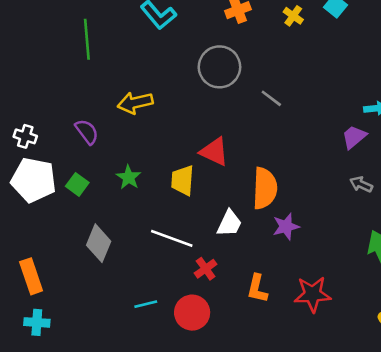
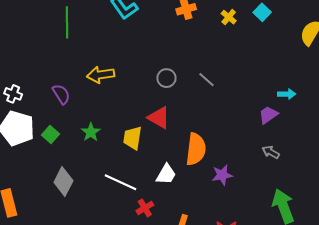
gray circle: (219, 67) -> (166, 78), moved, size x0.6
purple star: (286, 226) -> (222, 175), moved

